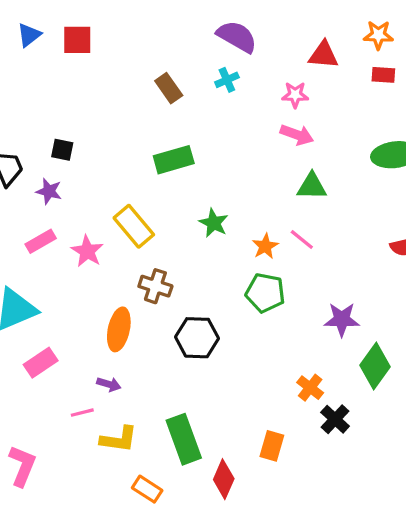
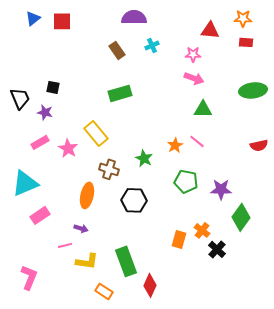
purple semicircle: (237, 37) -> (134, 17), moved, turned -30
green star: (214, 223) -> (144, 158), moved
green pentagon: (265, 293) -> (186, 181), moved
orange rectangle: (272, 446) -> (179, 239), moved

